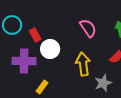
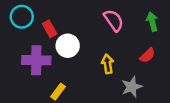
yellow arrow: (83, 64) -> (108, 64), size x0.7

